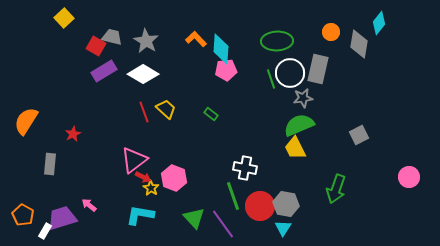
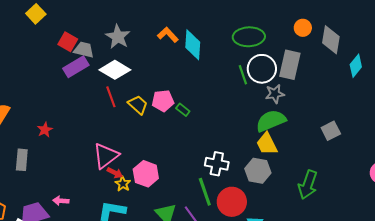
cyan diamond: (379, 23) -> (356, 66), moved
gray trapezoid: (112, 37) -> (84, 50), moved
pink pentagon: (226, 70) -> (163, 101), moved
red line: (144, 112) -> (111, 97), moved
gray hexagon: (286, 204) -> (258, 171), moved
pink arrow: (89, 205) -> (61, 201), turned -35

